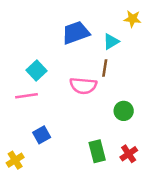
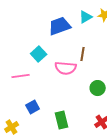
cyan triangle: (111, 41) -> (86, 17), moved
cyan square: (37, 71) -> (39, 54), moved
green rectangle: (97, 151) -> (62, 120), moved

